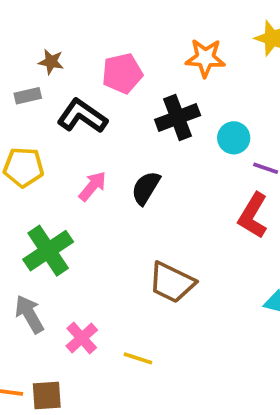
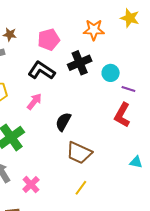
black L-shape: (82, 116) -> (42, 71), moved
black semicircle: (146, 188) -> (63, 122), moved
yellow line: (138, 358) -> (81, 188), moved, turned -70

